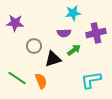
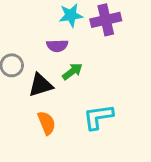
purple cross: (96, 33) -> (106, 20), moved
orange semicircle: (41, 81) -> (47, 123), moved

